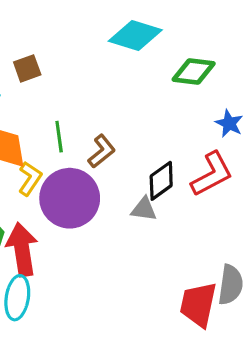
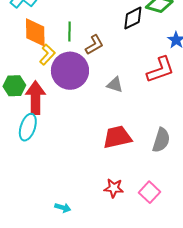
black diamond: (161, 181) -> (133, 18), moved
red trapezoid: (198, 304) -> (117, 137), moved, turned 56

